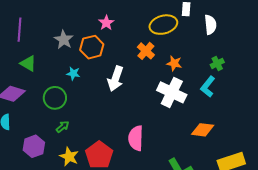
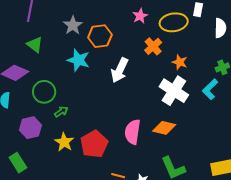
pink star: (106, 23) -> (140, 16), moved
cyan star: (73, 73) -> (78, 60), size x1.6
green circle: (55, 98) -> (44, 92), moved
orange diamond: (203, 130) -> (164, 128), moved

